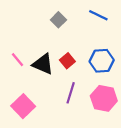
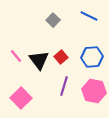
black triangle: (43, 64) -> (39, 60), turned 30

